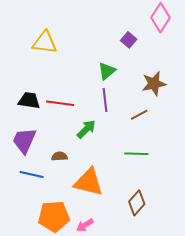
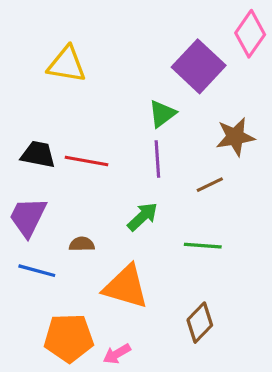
purple square: (129, 40) -> (199, 66), size x2.0
green arrow: (86, 129) -> (143, 217), moved

